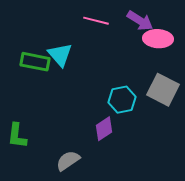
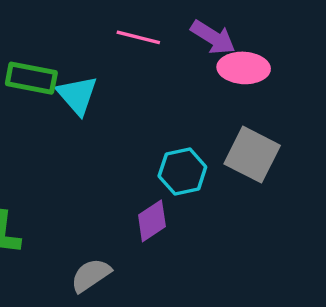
green rectangle: (35, 62) -> (31, 78), moved

